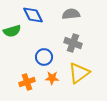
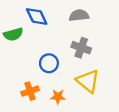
yellow triangle: (79, 73) -> (88, 81), turned -45
orange star: (52, 78) -> (58, 97), moved

